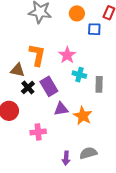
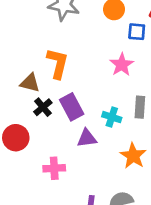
pink star: (67, 55) -> (122, 65), moved
cyan cross: (79, 75) -> (112, 117), moved
orange star: (83, 116) -> (133, 156), moved

